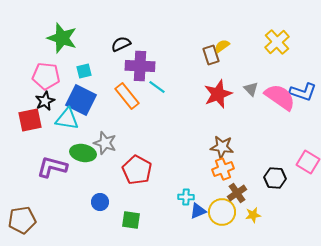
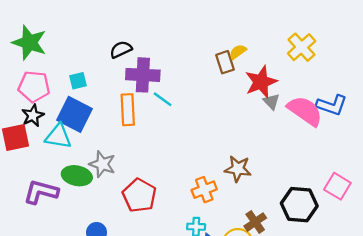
green star: (62, 38) -> (29, 43), moved
red star: (218, 94) -> (261, 82), moved
orange rectangle: (127, 96) -> (128, 110), turned 36
orange cross: (223, 169) -> (204, 190), moved
black hexagon: (275, 178) -> (299, 205), size x1.4

